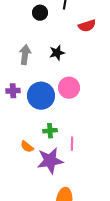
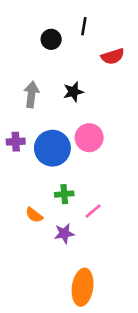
pink line: (72, 144) -> (93, 211), turned 48
purple star: (50, 161) -> (64, 233), size x0.6

